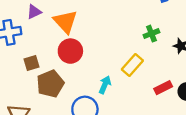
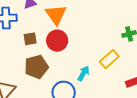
brown square: (31, 63) -> (30, 39), moved

